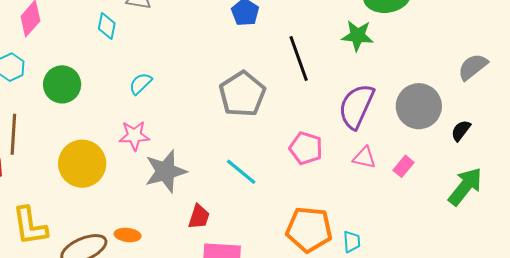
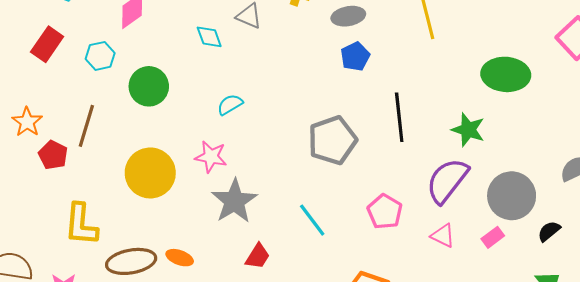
cyan diamond: (107, 26) -> (209, 37), turned -44
green star: (357, 36) -> (468, 130), moved
pink rectangle: (404, 166) -> (493, 237), moved
gray star: (166, 171) -> (234, 201), turned -30

